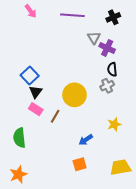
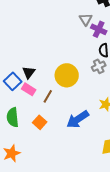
blue square: (30, 75) -> (13, 81), moved
blue arrow: (86, 140) -> (78, 119), size x1.6
orange square: (80, 164) -> (40, 122), moved, turned -32

